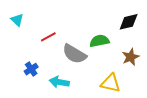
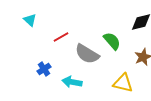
green semicircle: (99, 41) -> (112, 41), turned 60

